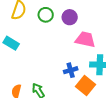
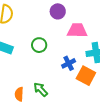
green circle: (46, 15) -> (39, 45), moved

